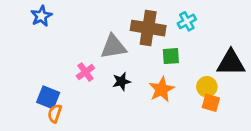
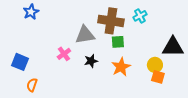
green square: (171, 56) -> (118, 42), moved
blue square: (48, 97) -> (20, 62), moved
orange semicircle: (55, 113) -> (32, 85), moved

